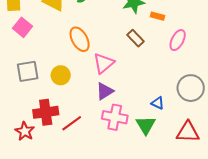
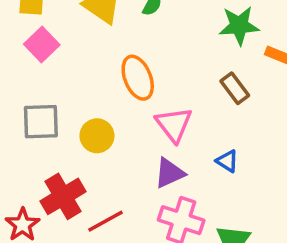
pink triangle: (104, 63) -> (174, 124), turned -35
blue triangle: (158, 103) -> (227, 161), moved
red cross: (46, 112) -> (63, 196), turned -30

